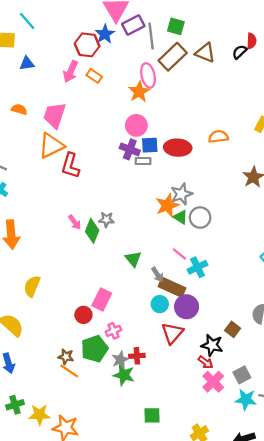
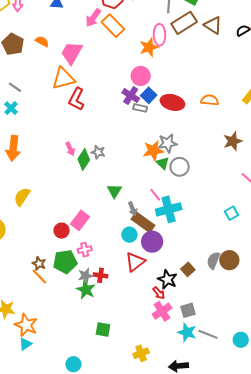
orange rectangle: (94, 76) -> (113, 26), size x1.6
blue square: (150, 145) -> (149, 95), turned 35
cyan cross: (198, 267) -> (169, 209), size x1.4

